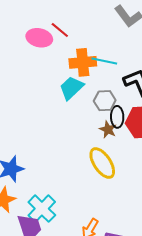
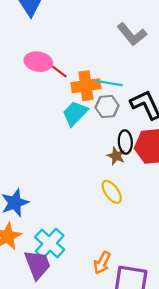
red line: (60, 30) -> (58, 70), moved
gray hexagon: (105, 101) -> (107, 106), moved
yellow ellipse: (102, 163) -> (112, 192), size x0.7

